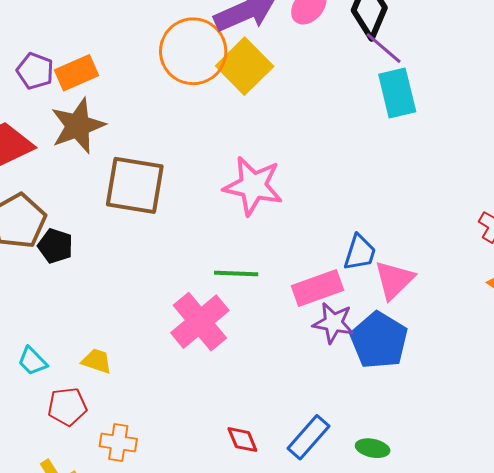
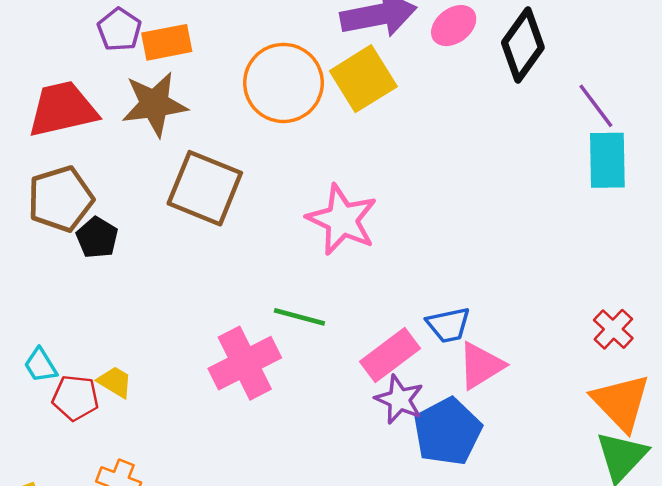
purple line: (384, 48) -> (596, 106), moved
orange circle: (193, 51) -> (283, 83), moved
cyan rectangle: (397, 93) -> (607, 160), moved
blue trapezoid: (360, 253) -> (448, 325), turned 48
pink rectangle: (318, 288) -> (390, 355), turned -30
red pentagon: (67, 407) -> (75, 398), moved

